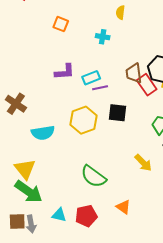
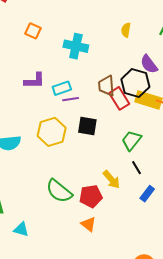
yellow semicircle: (120, 12) -> (126, 30), moved
cyan cross: (103, 37) -> (76, 46), size x1.6
red pentagon: (86, 216) -> (91, 196), moved

